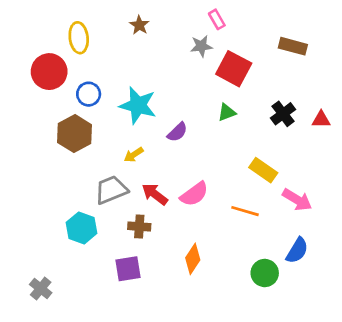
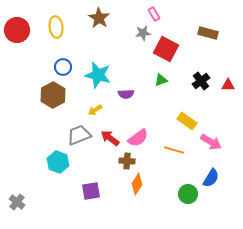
brown star: (139, 25) -> (99, 18), size x1.5
red circle: (49, 72) -> (17, 30), moved
purple semicircle: (177, 132) -> (126, 94), turned 42
brown cross: (139, 227) -> (127, 161), moved
gray cross: (41, 289) -> (17, 202), moved

